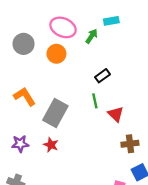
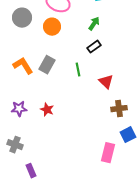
green arrow: (92, 36) -> (94, 24), moved
green line: (95, 101) -> (78, 70), moved
gray rectangle: (55, 113) -> (47, 65), moved, size x0.7

